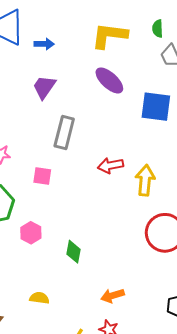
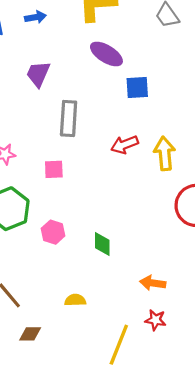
blue arrow: (44, 44) -> (35, 17), moved
blue square: (156, 107) -> (137, 87), moved, size x0.7
orange arrow: (112, 296) -> (153, 283), turned 35

